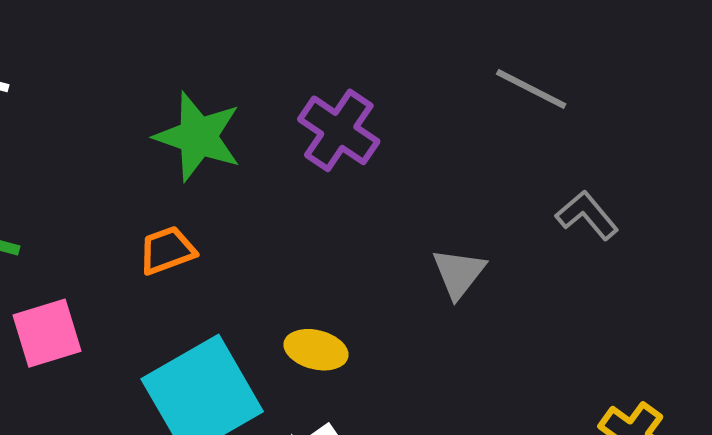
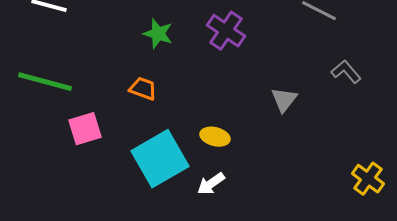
green star: (198, 137) -> (158, 34), size x0.7
orange trapezoid: (167, 250) -> (143, 89), turned 40

